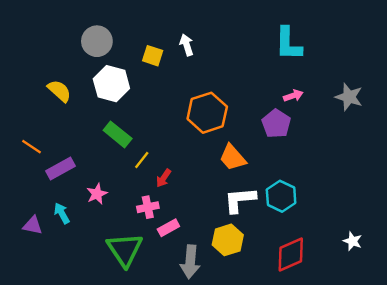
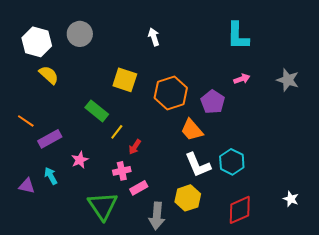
yellow square: (153, 56) -> (125, 80), moved, size x1.4
white hexagon: (111, 84) -> (37, 42), moved
purple pentagon: (276, 124) -> (213, 102), moved
white L-shape: (240, 200) -> (198, 165), turned -108

